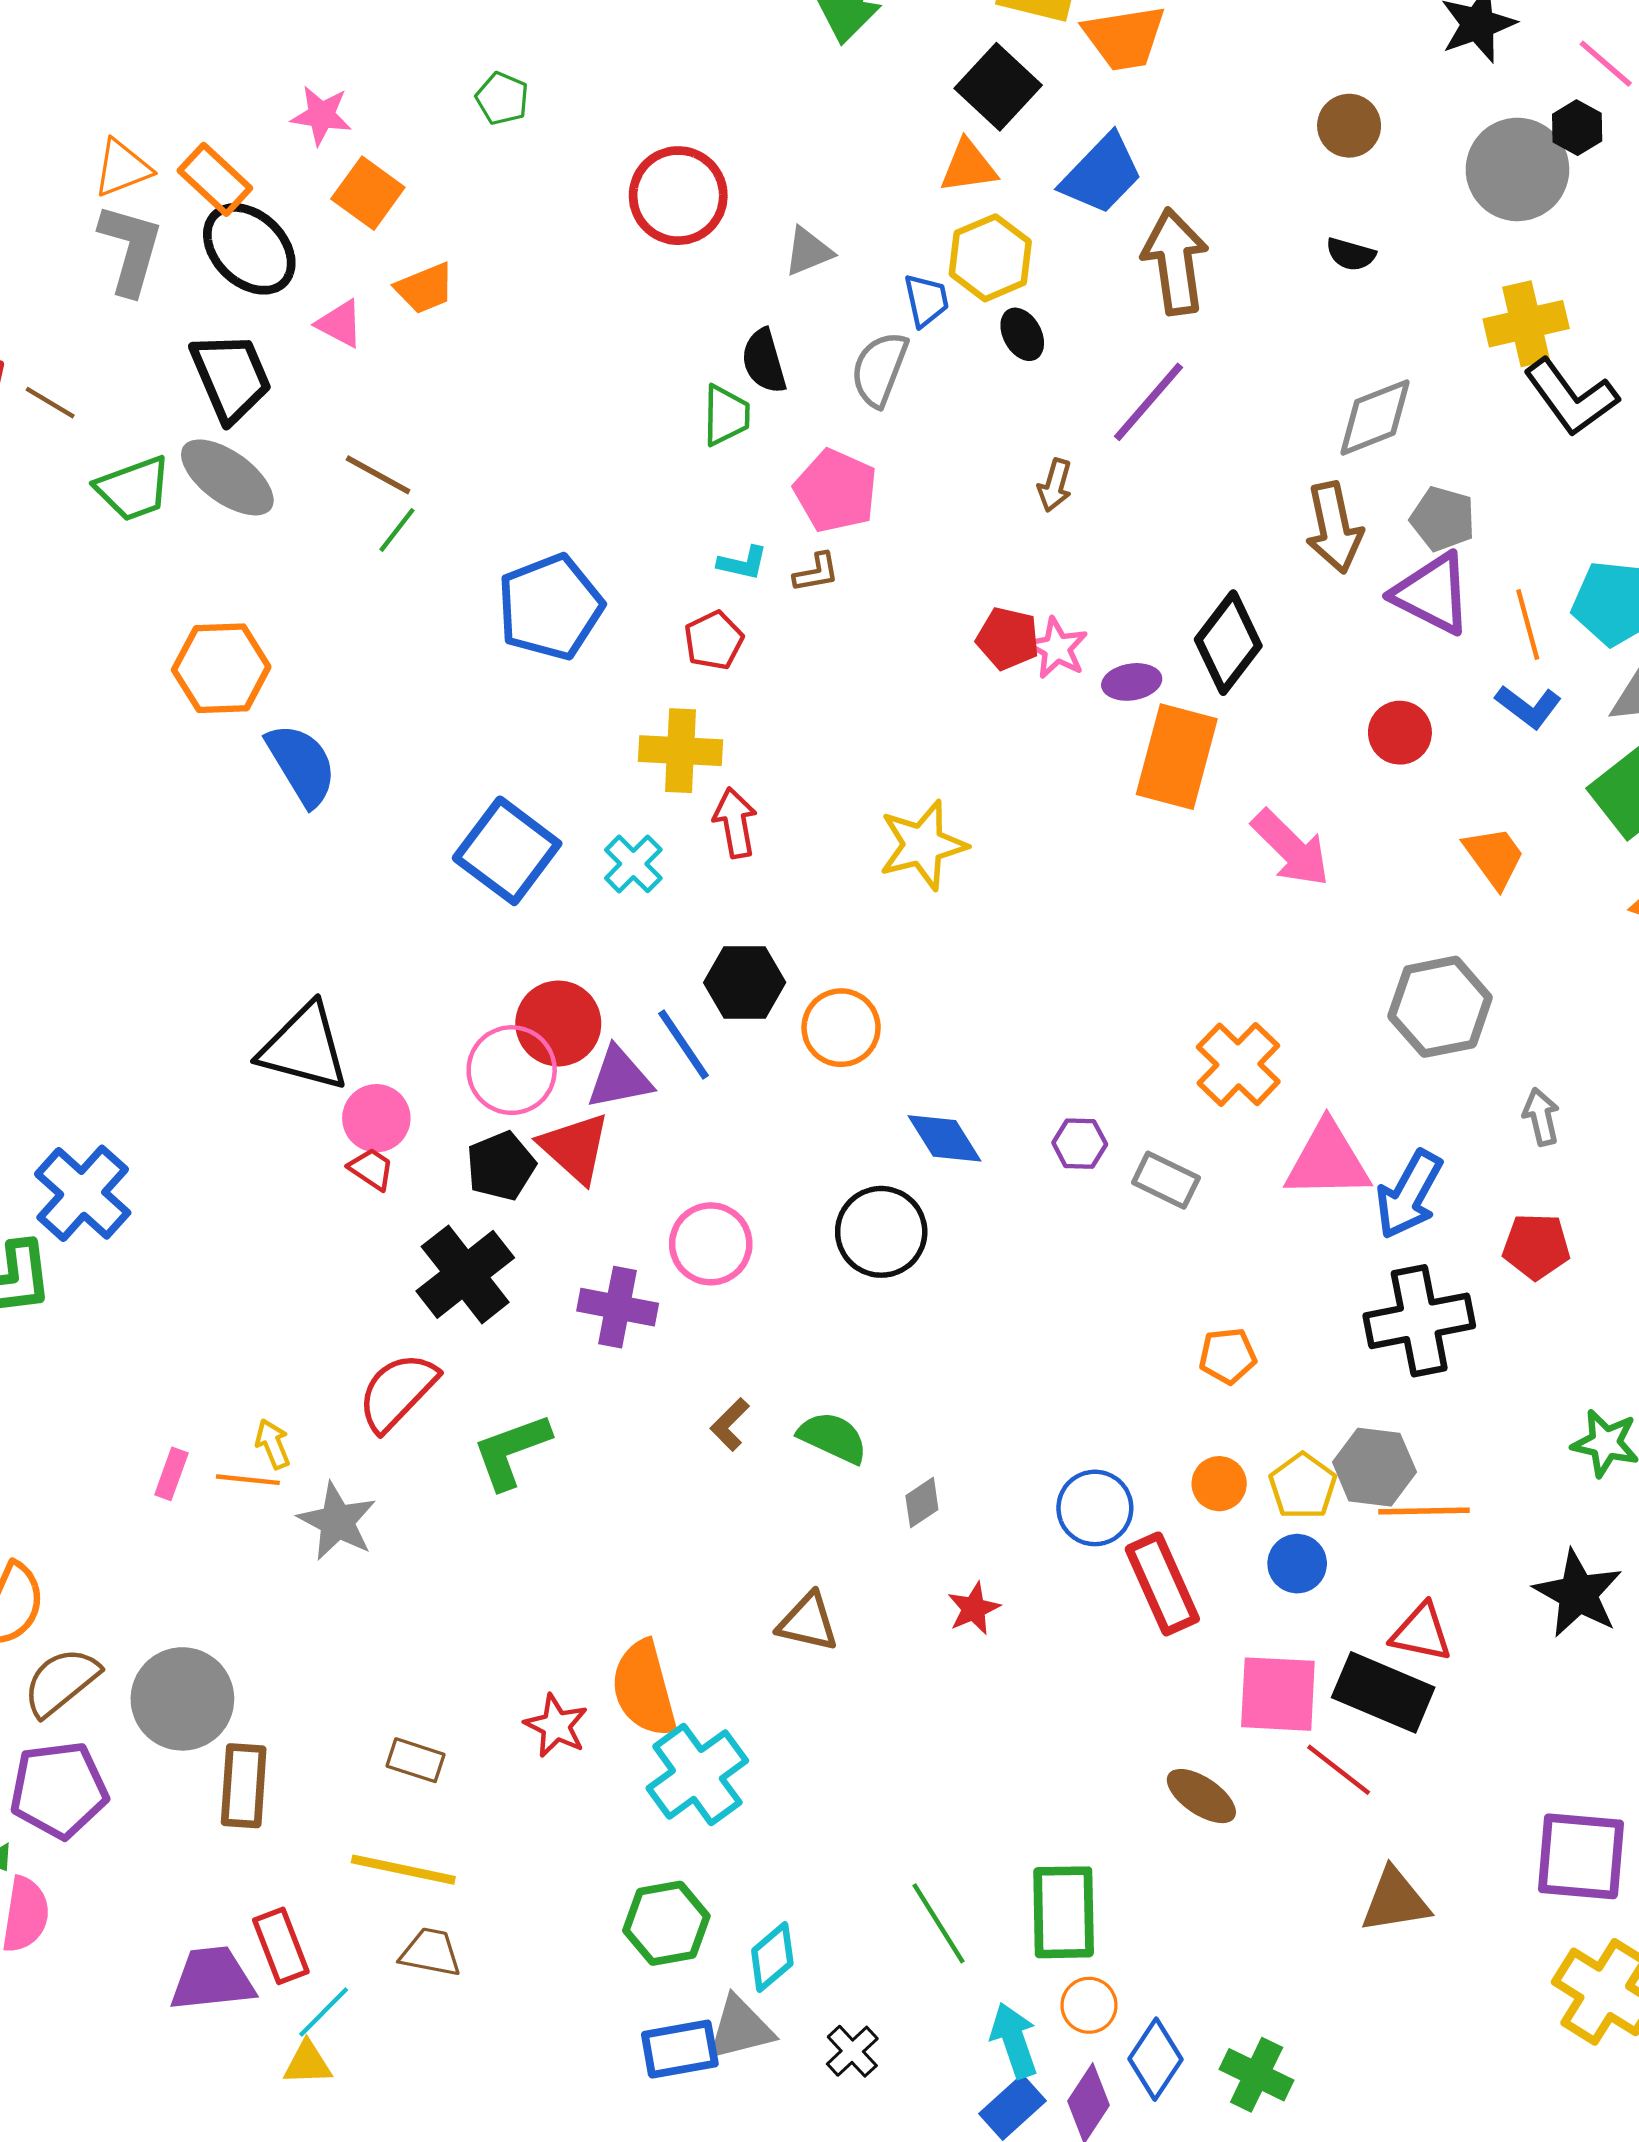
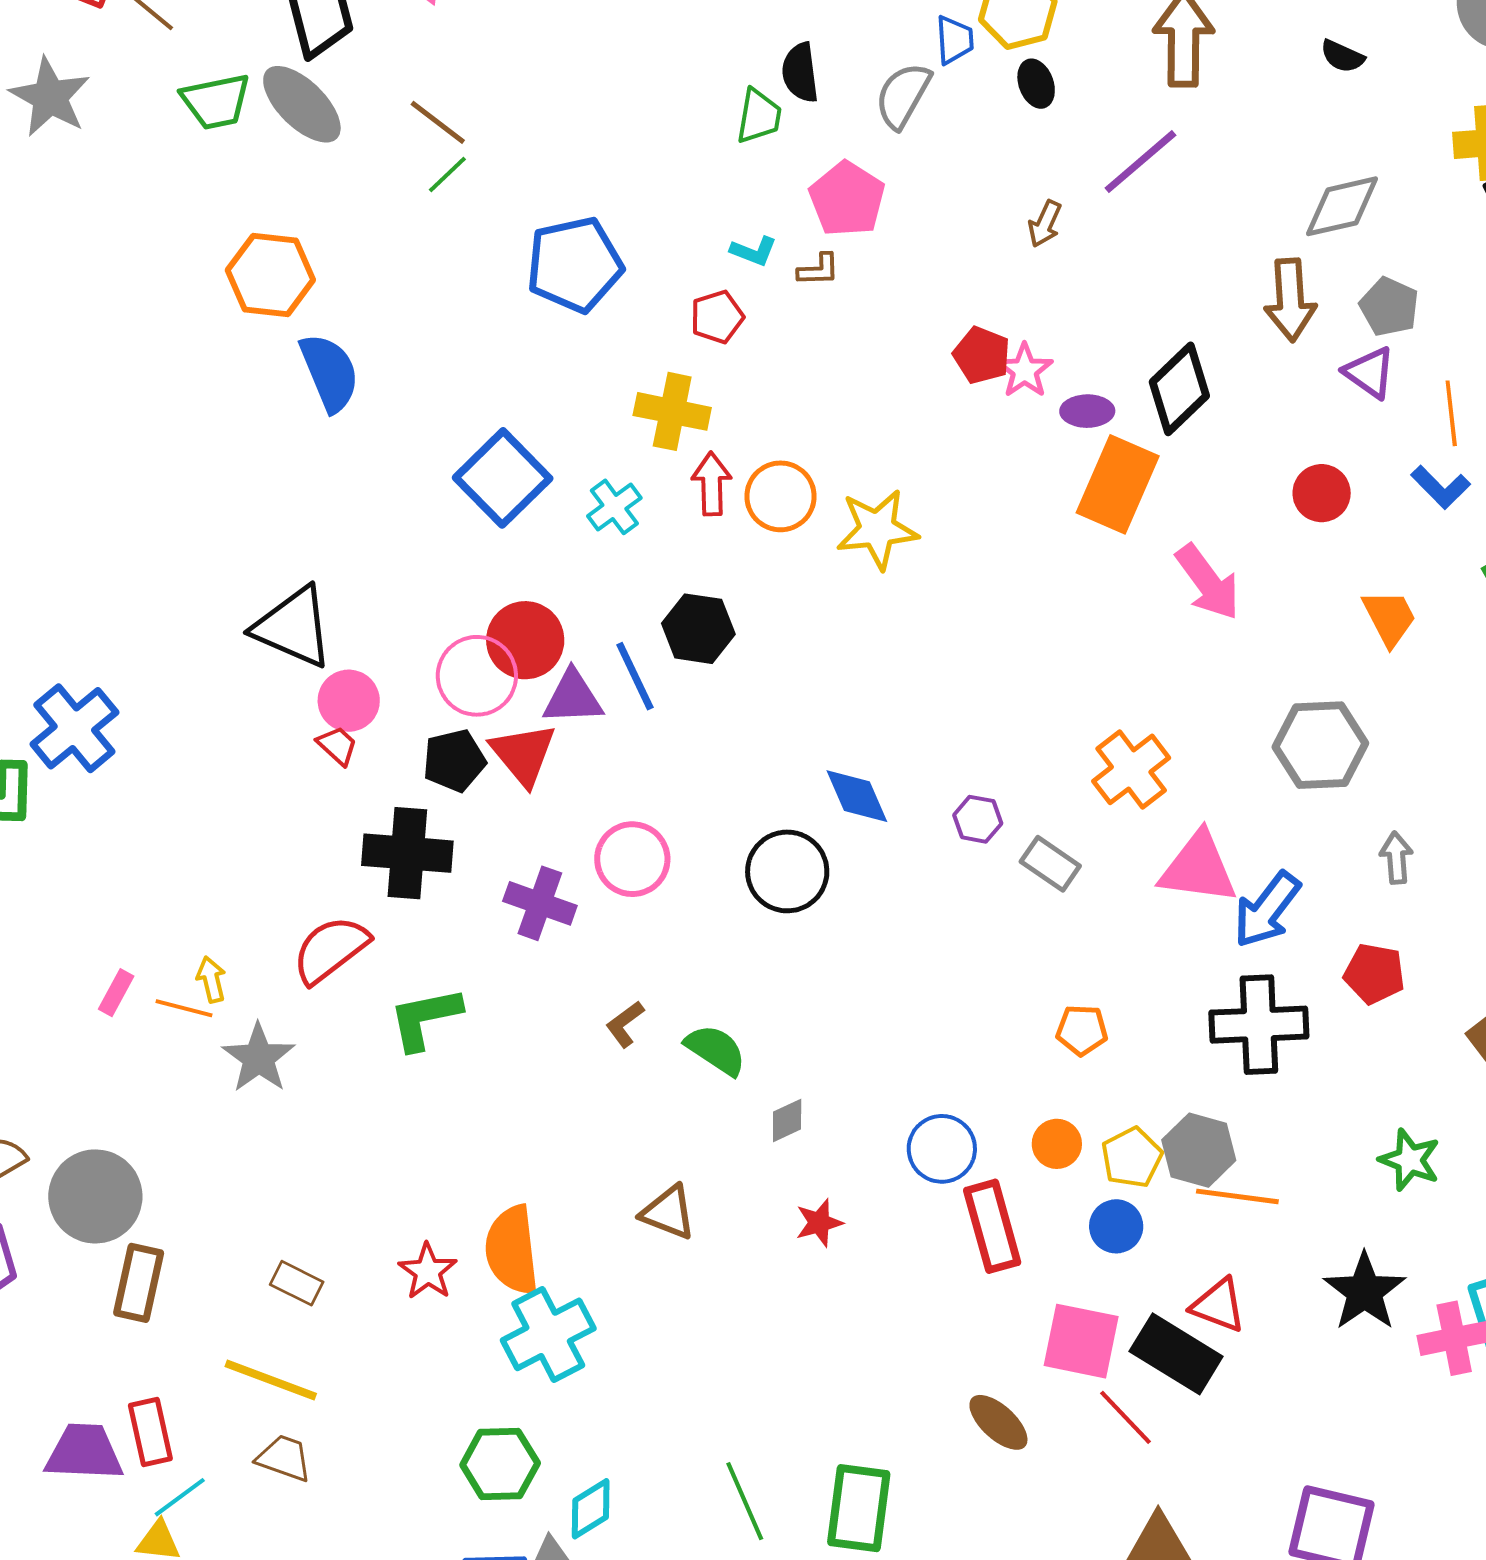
purple triangle: (1432, 594) -> (1370, 373), size x0.7
orange circle: (841, 1028) -> (780, 496), moved
black cross: (465, 1274) -> (407, 853), turned 34

